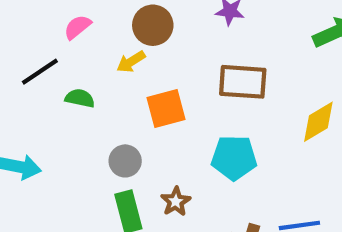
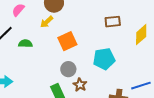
brown rectangle: (243, 82) -> (113, 22), moved, size x0.7
gray circle: (125, 161) -> (68, 69), moved

